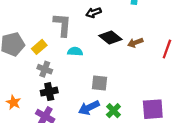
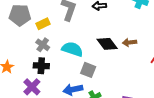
black diamond: (110, 38) -> (107, 44), moved
cyan semicircle: (75, 52) -> (72, 49), moved, size x1.5

